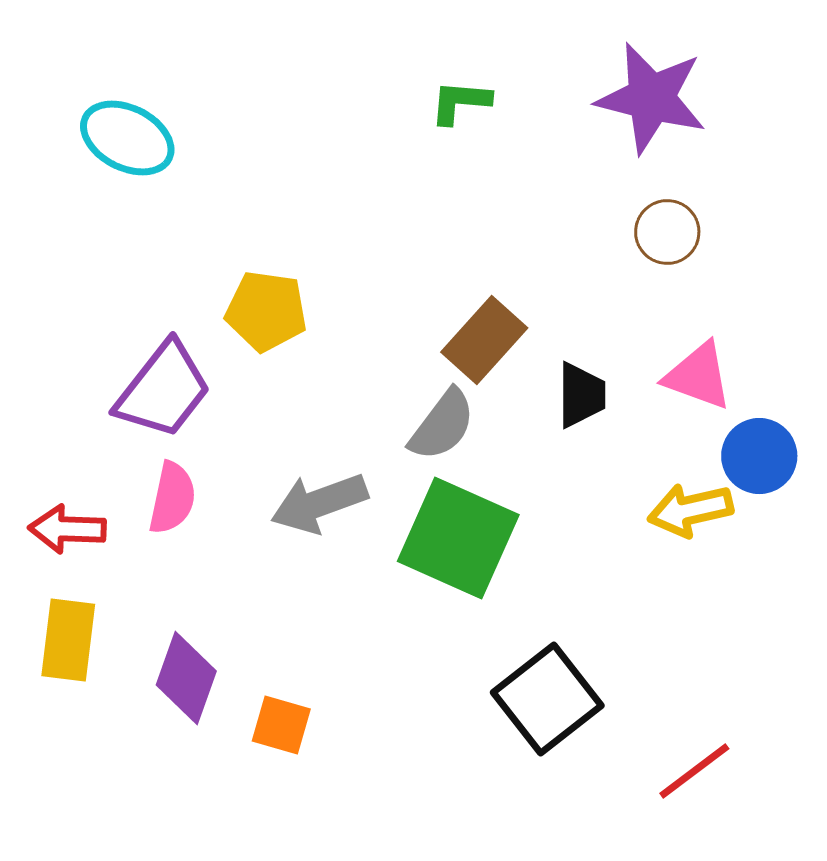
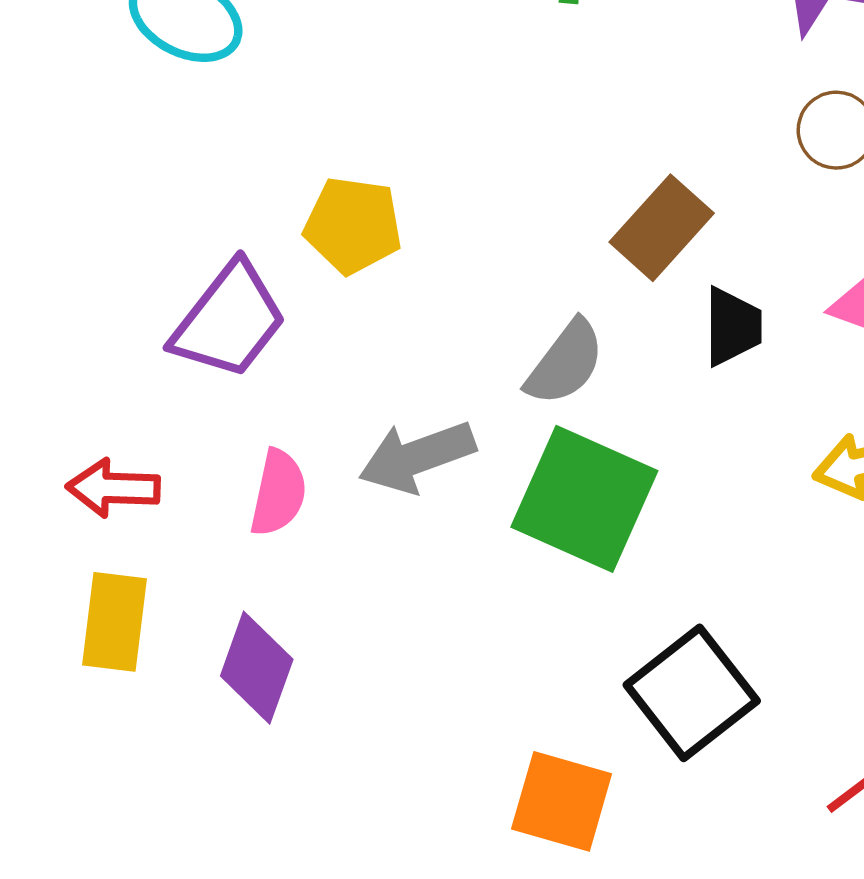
brown rectangle: (484, 340) -> (662, 228), moved
pink semicircle: (172, 498) -> (278, 493), moved
orange square: (281, 725) -> (562, 801), moved, size x1.4

